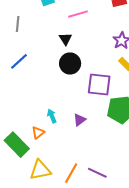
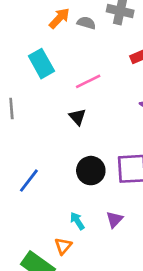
blue line: (19, 61) -> (29, 181), moved
black circle: (70, 63) -> (91, 171), moved

